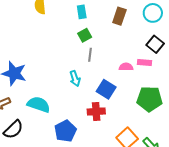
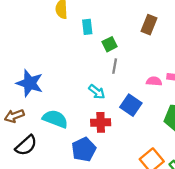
cyan rectangle: (82, 12) -> (87, 27), moved
cyan arrow: (75, 79) -> (97, 92), turned -35
red cross: (96, 111) -> (101, 122), moved

